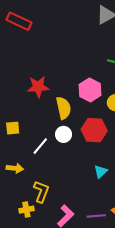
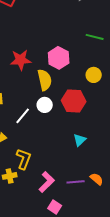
pink hexagon: (90, 90) -> (59, 58), moved

